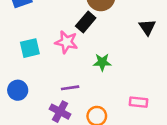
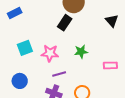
pink star: (66, 42) -> (50, 53), moved
pink rectangle: (138, 102) -> (110, 65), moved

